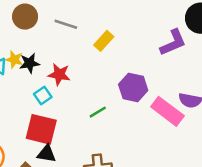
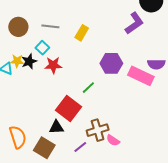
cyan square: (43, 95) -> (42, 48), moved
red square: (41, 129) -> (68, 109), moved, turned 35

